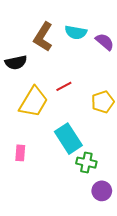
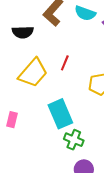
red line: (64, 86) -> (65, 63), turned -49

